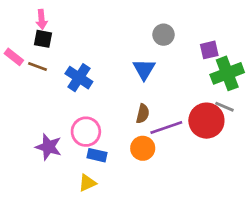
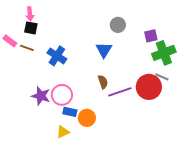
brown semicircle: (143, 114) -> (103, 82), turned -32
purple star: (48, 147) -> (41, 96), moved
orange circle: (143, 148) -> (87, 118), moved

